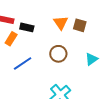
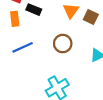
orange rectangle: (11, 39) -> (15, 19), turned -48

